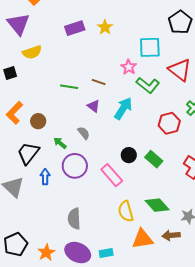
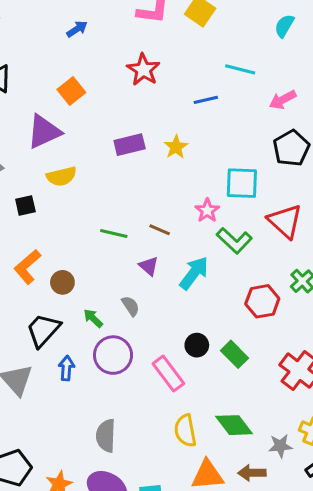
purple triangle: (18, 24) -> (44, 132), turned 40

